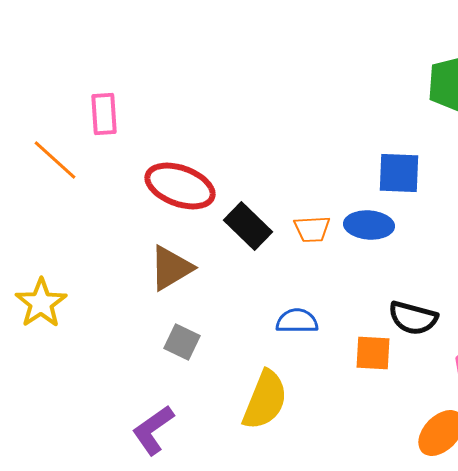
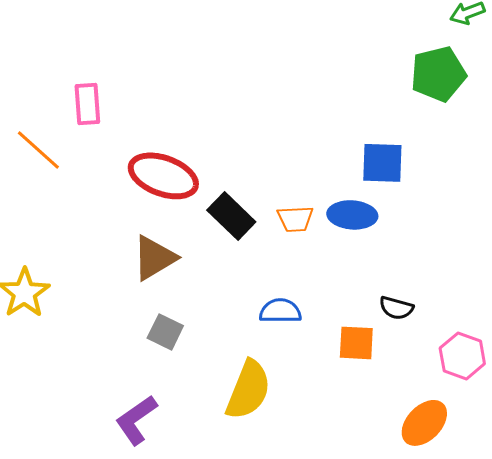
black semicircle: (413, 318) -> (396, 308), size x0.7

